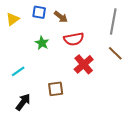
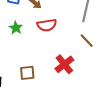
red cross: (84, 64) -> (64, 64), moved

